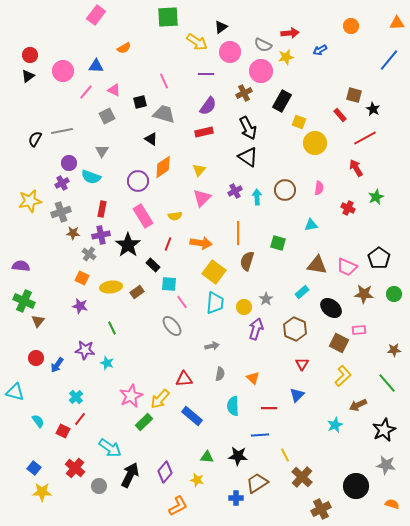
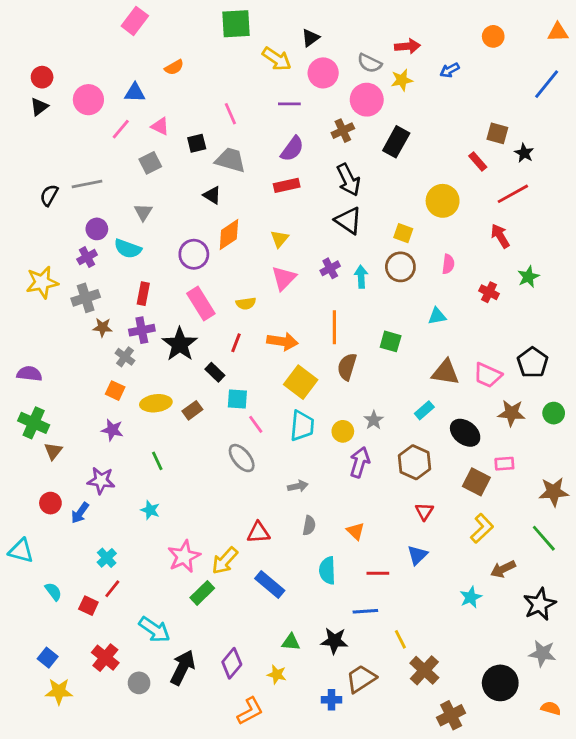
yellow square: (299, 122) -> (403, 233), moved
purple star: (85, 350) -> (101, 481), moved
brown star: (394, 350) -> (554, 492), size x1.5

